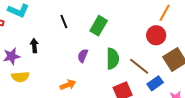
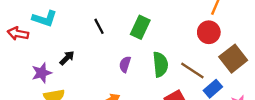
black arrow: (34, 46) -> (67, 58), turned 56

